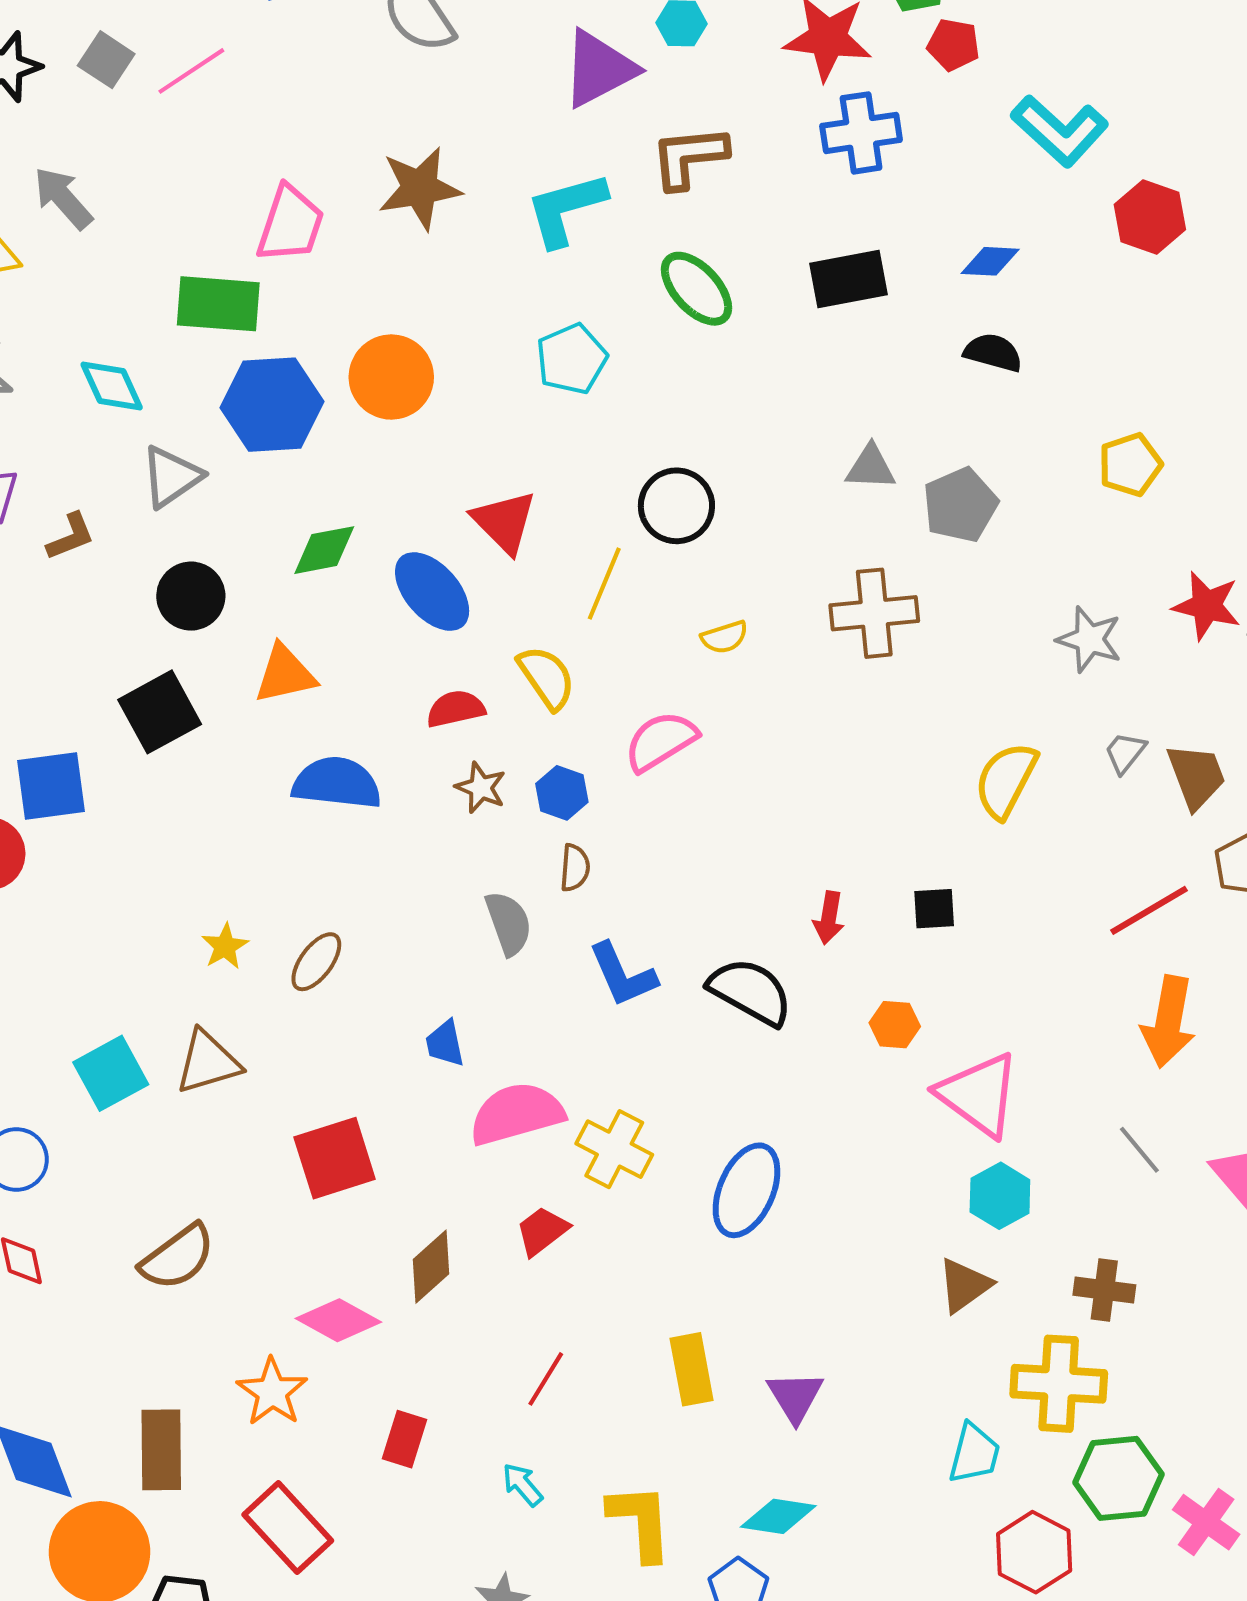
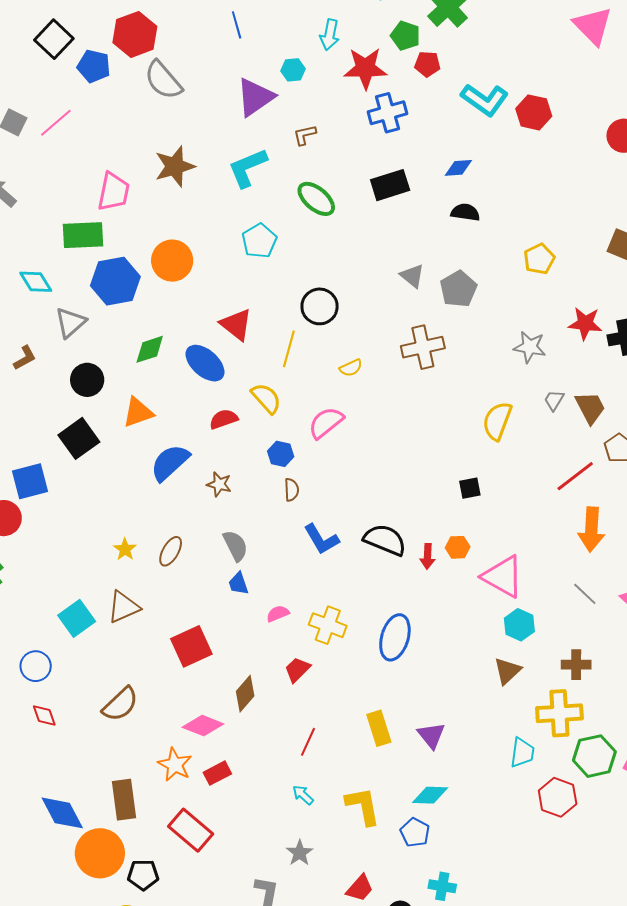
brown L-shape: (689, 157) -> (305, 135), size x0.6
red hexagon: (1150, 217) -> (534, 112), moved
gray triangle: (871, 467) -> (412, 276), turned 44
blue semicircle: (337, 783) -> (170, 463), turned -42
brown star: (481, 788) -> (219, 484), moved
red arrow: (829, 918) -> (428, 556), moved
gray semicircle: (509, 923) -> (235, 546), moved
pink semicircle: (517, 1114) -> (278, 614), size x0.5
red rectangle: (404, 1439) -> (217, 773), moved, turned 52

